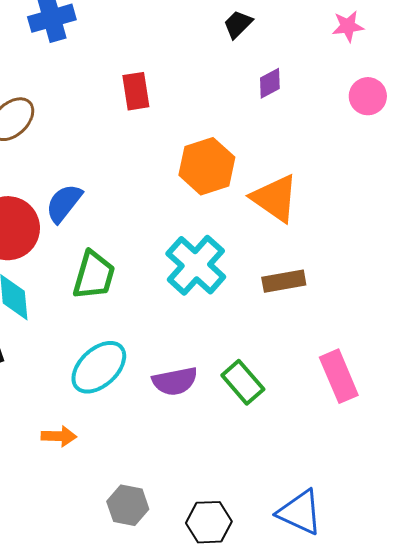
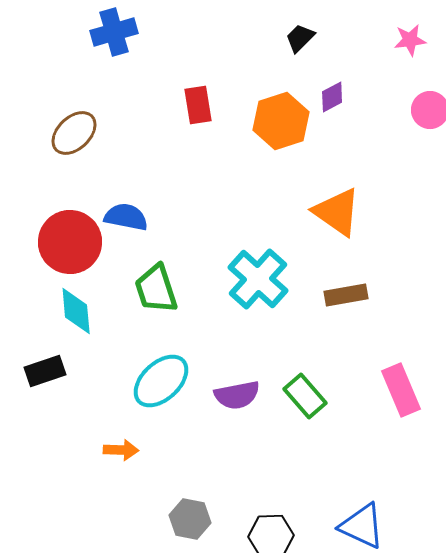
orange hexagon: (207, 166) -> (281, 121), moved
blue semicircle: (64, 203) -> (126, 217), turned 63
green trapezoid: (94, 275) -> (156, 289), turned 146

